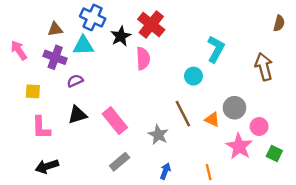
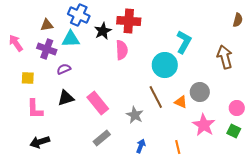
red cross: (151, 25) -> (129, 21), turned -35
cyan circle: (193, 76) -> (165, 65), size x1.6
pink circle: (259, 126) -> (237, 108), moved

